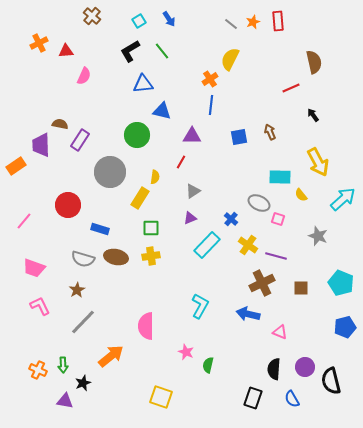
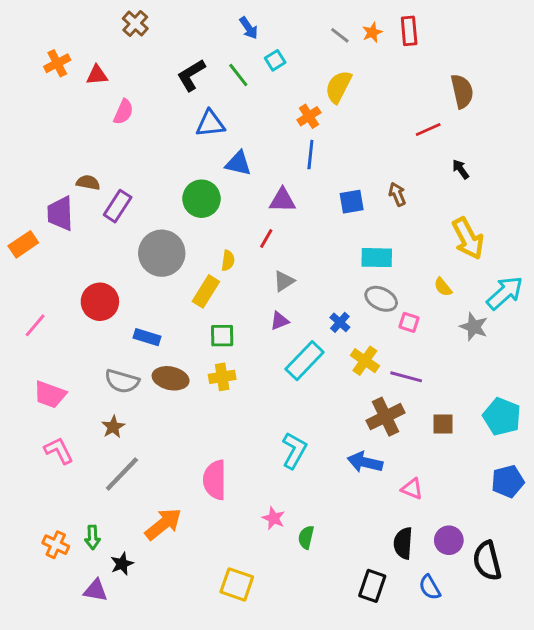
cyan square: (139, 21) -> (275, 60), moved
cyan rectangle: (280, 177) -> (377, 258), moved
gray star: (318, 236) -> (474, 327), moved

